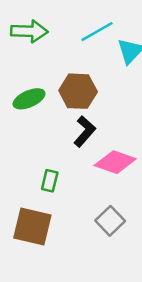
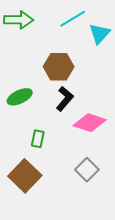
green ellipse: (29, 99) -> (20, 97), moved
brown square: (32, 227) -> (25, 176), turned 32

